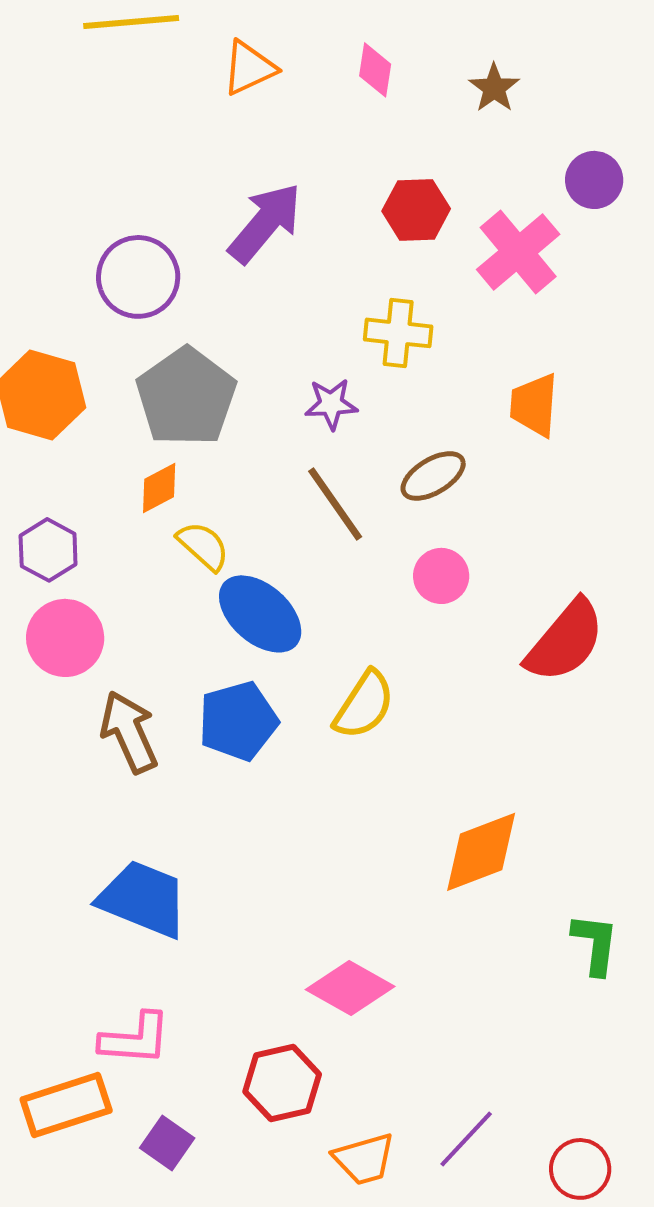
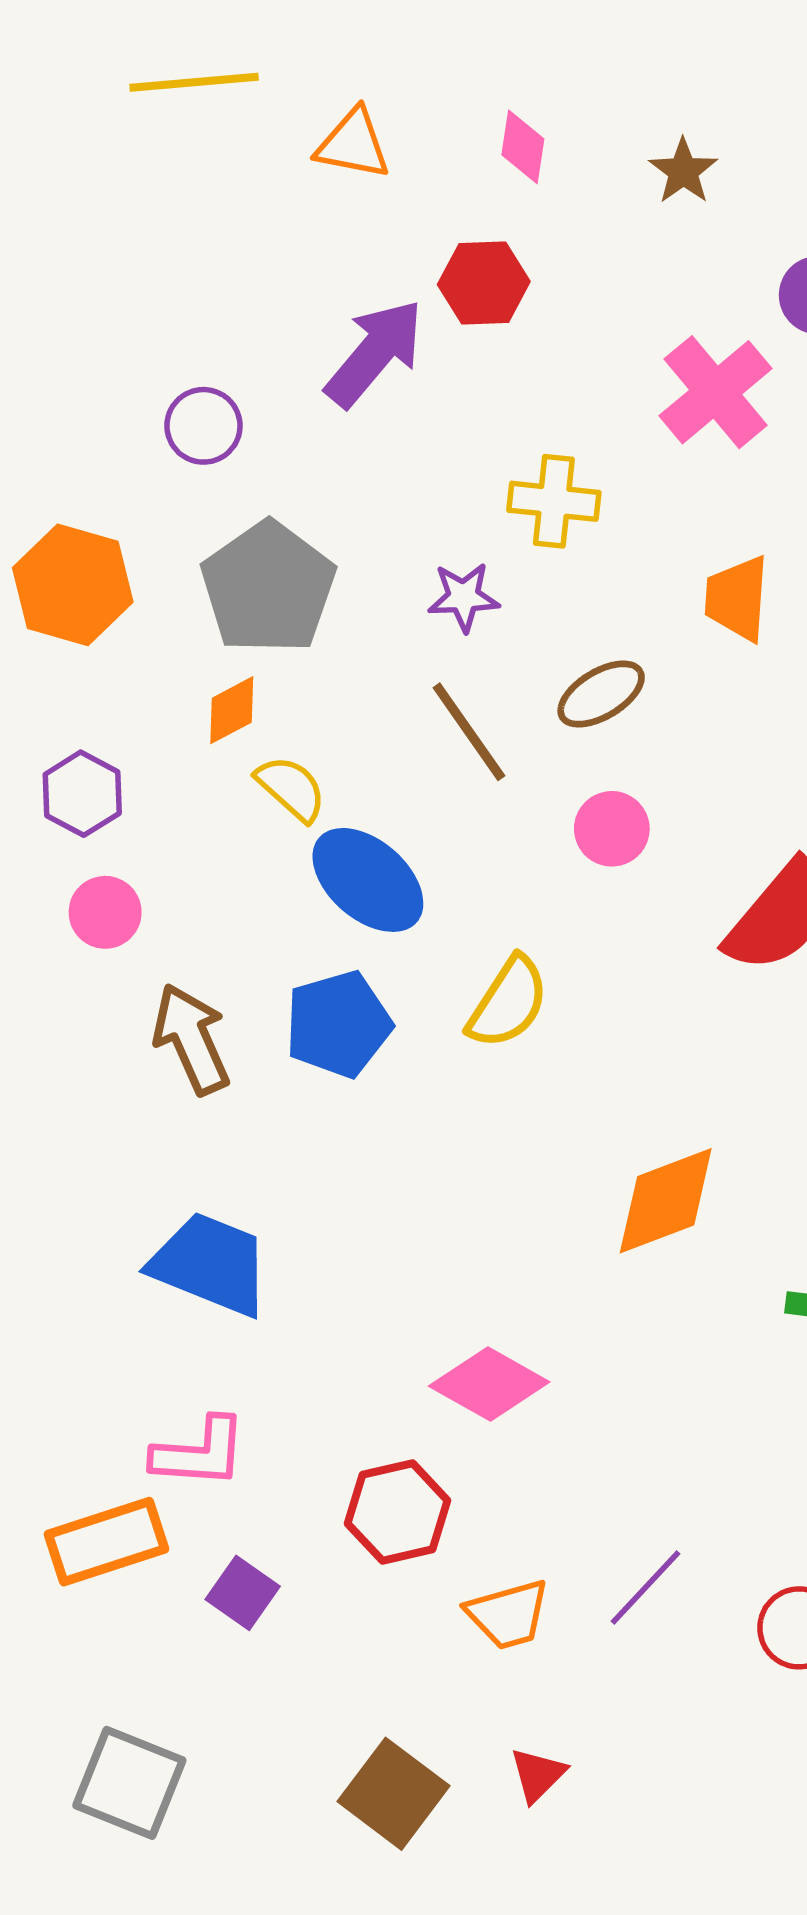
orange triangle: (249, 68) -> (353, 144), turned 36
red hexagon: (416, 210) -> (484, 283), moved
purple circle: (138, 277) -> (203, 426), size x0.7
pink circle: (65, 638) -> (105, 912), size x0.7

